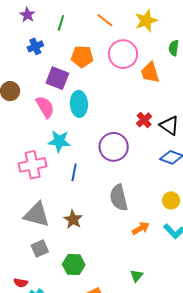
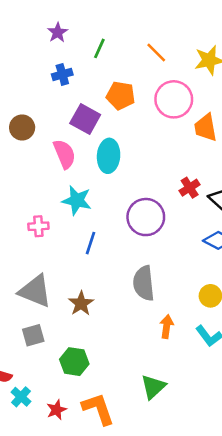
pink cross: (33, 165) -> (38, 226), size x0.6
orange arrow: (141, 228) -> (167, 327), turned -60
green triangle: (137, 276) -> (153, 387), size x1.5

